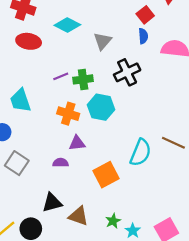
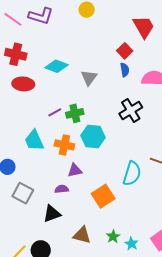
black cross: (127, 72) -> (131, 111), moved
cyan trapezoid: (20, 100) -> (34, 140), moved
black triangle: (52, 203) -> (52, 214), moved

